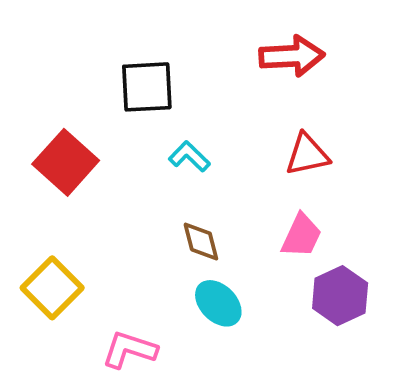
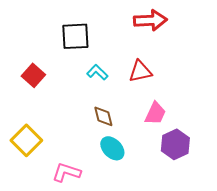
red triangle: (307, 155) -> (140, 71), moved
red square: (66, 162) -> (33, 75), size x0.7

